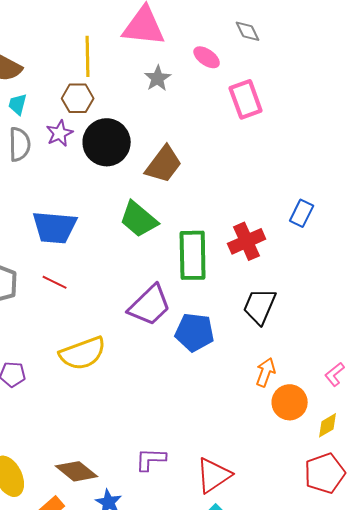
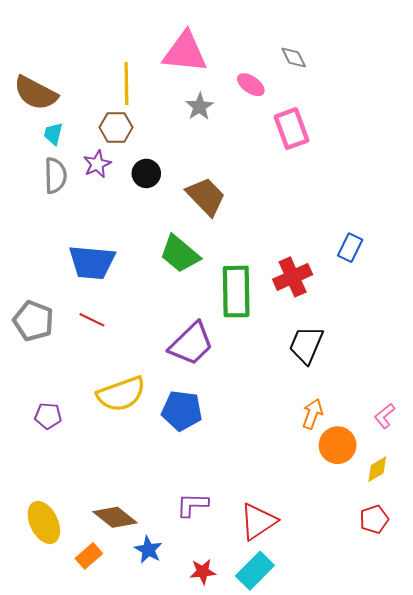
black circle: (107, 142) -> (146, 173), size x0.6
brown trapezoid: (164, 164) -> (206, 196), turned -81
blue pentagon: (195, 332) -> (182, 411), moved
red pentagon: (325, 473) -> (374, 519), size x0.7

